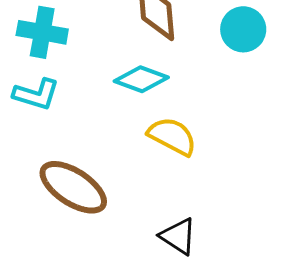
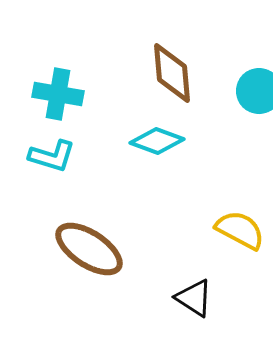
yellow semicircle: (172, 136) -> (240, 230), moved

